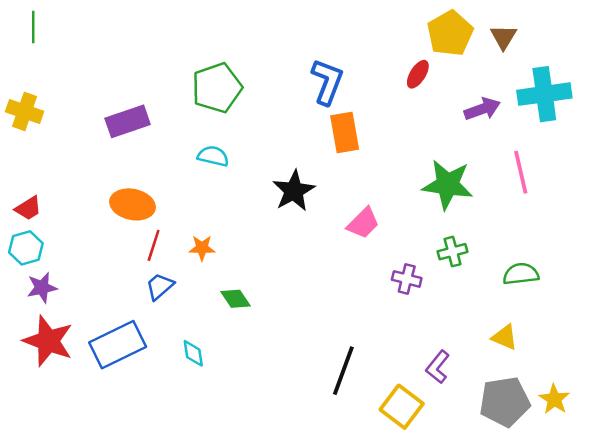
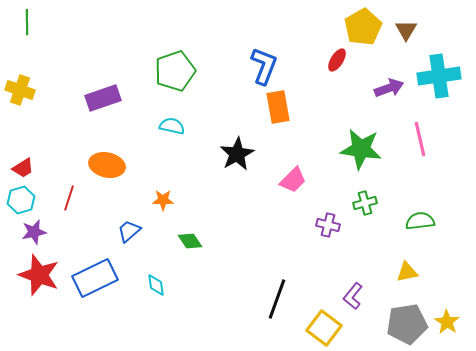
red line: (154, 245) -> (69, 198), moved
yellow triangle: (505, 337) -> (407, 272), turned -35

